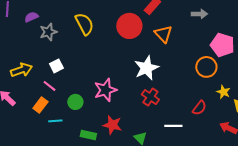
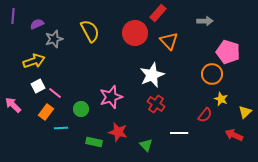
white square: (56, 66) -> (38, 86), moved
yellow arrow: (21, 70) -> (34, 61), moved
yellow star: (223, 92) -> (221, 99), moved

